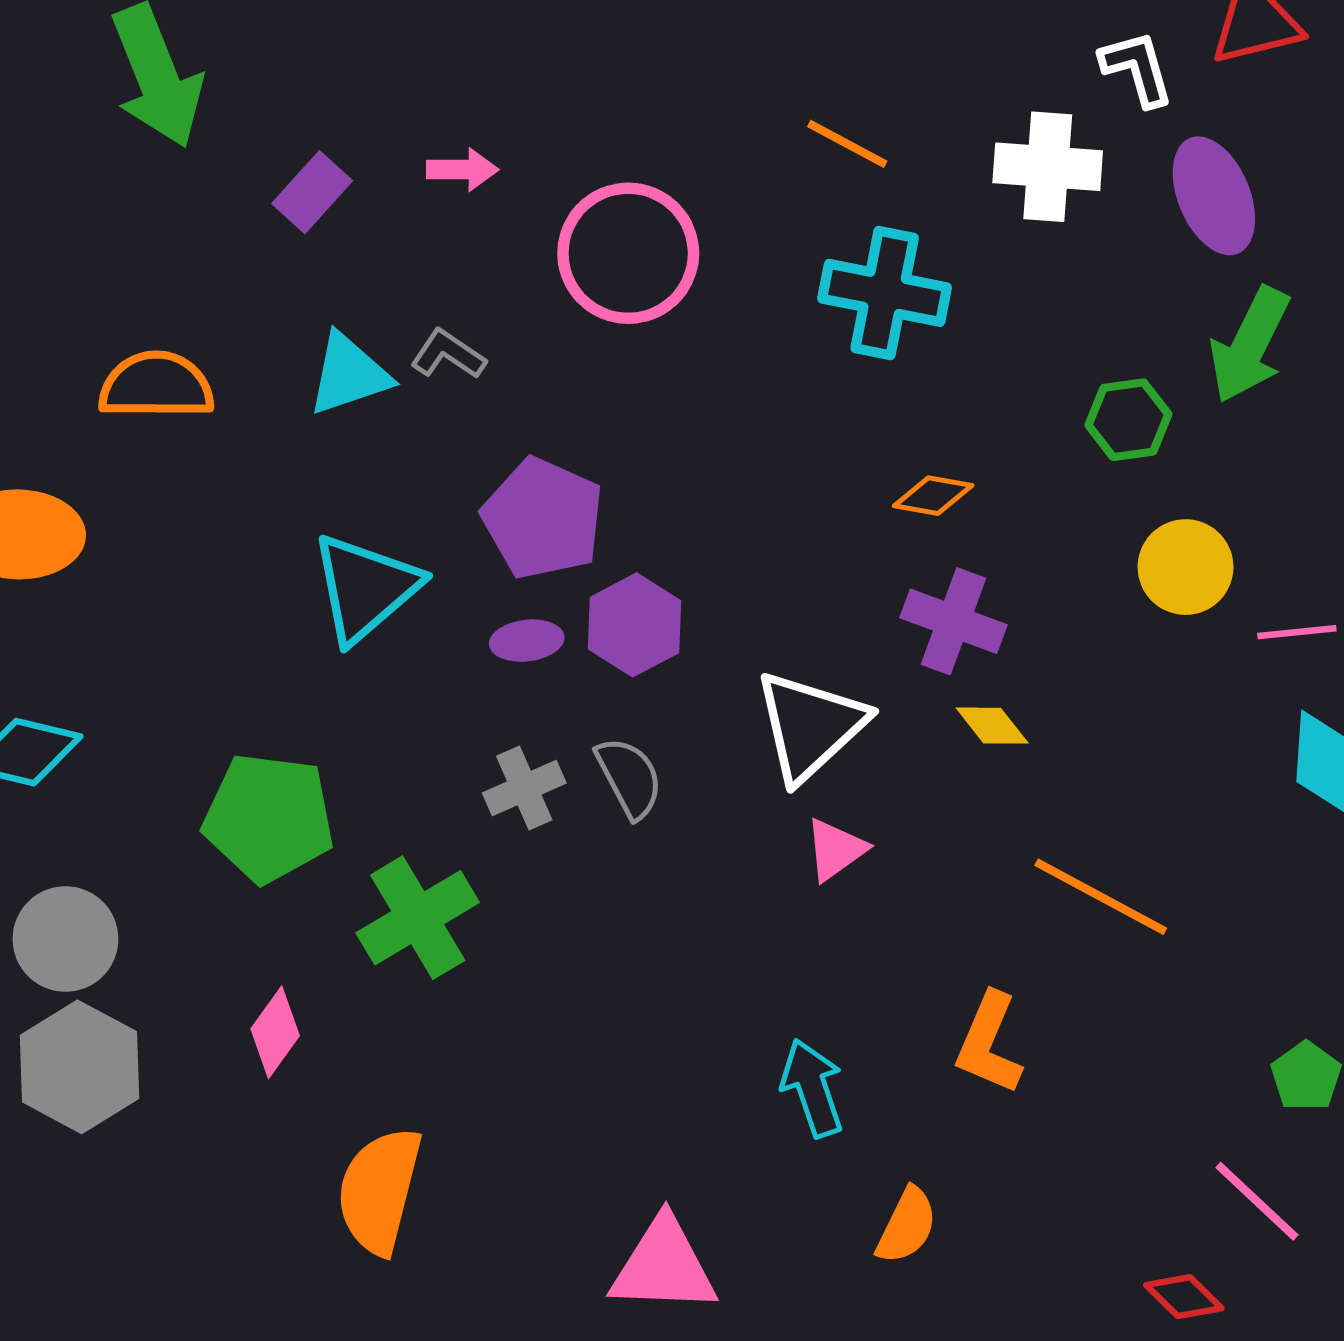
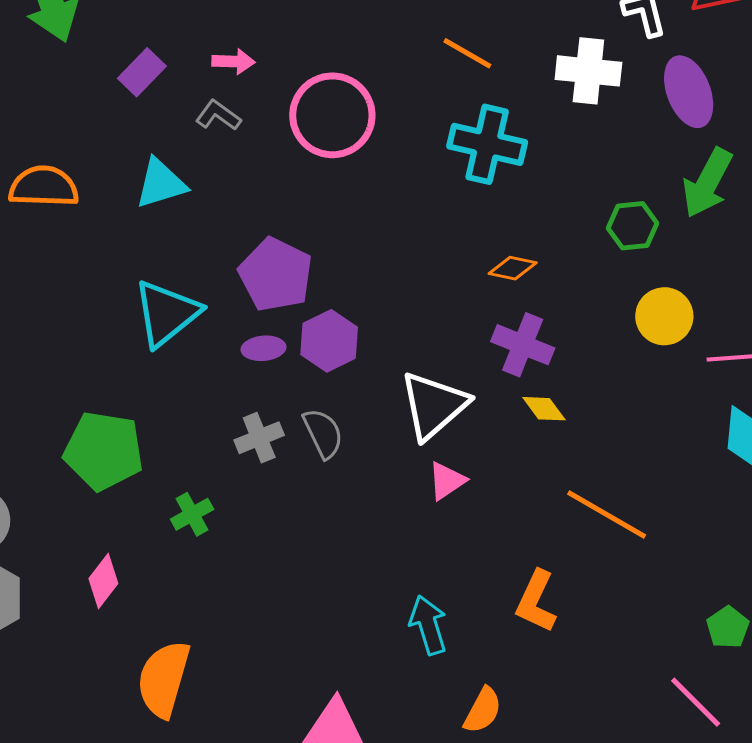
gray L-shape: (448, 354) -> (218, 115), moved
green cross: (418, 918) -> (192, 514), size x0.6

